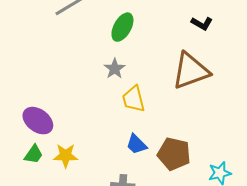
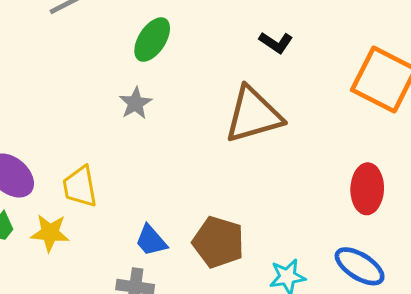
yellow trapezoid: (134, 99) -> (80, 187), moved
blue trapezoid: (137, 144) -> (151, 241), moved

